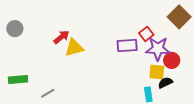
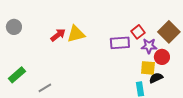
brown square: (179, 17) -> (169, 32), moved
yellow triangle: (74, 48) -> (76, 34), moved
purple star: (158, 49) -> (149, 46), size x0.7
green rectangle: (18, 79) -> (17, 75), turned -36

